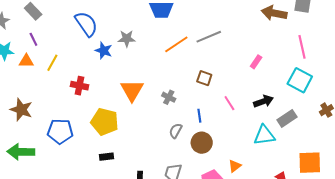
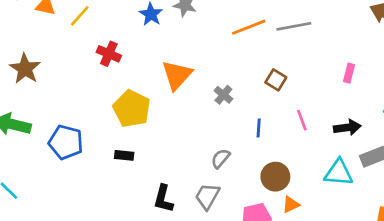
pink rectangle: (256, 62) -> (349, 73), turned -32
blue pentagon: (60, 131) -> (66, 142), moved
gray semicircle: (176, 131) -> (220, 158), moved
brown circle: (202, 143) -> (275, 177), moved

